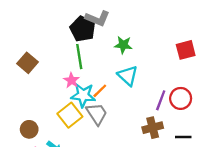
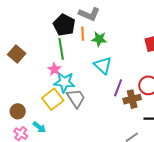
gray L-shape: (97, 18) -> (89, 14), moved
orange line: (100, 91) -> (83, 34), moved, turned -48
purple line: (161, 100) -> (118, 88), moved
brown cross: (153, 128) -> (132, 99), moved

